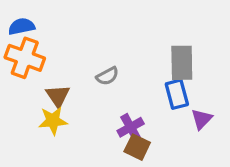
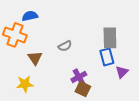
blue semicircle: (21, 26) -> (30, 16), moved
yellow star: (53, 121) -> (25, 84), moved

